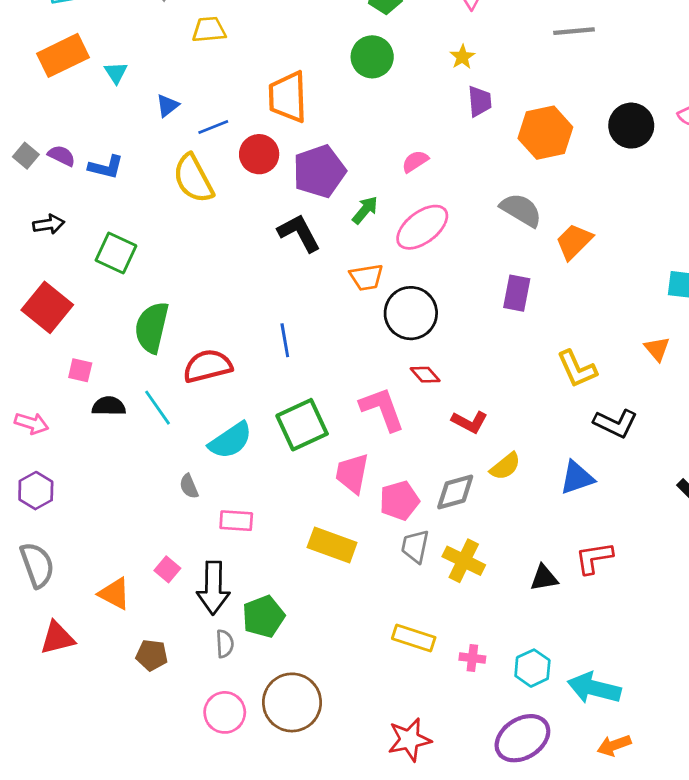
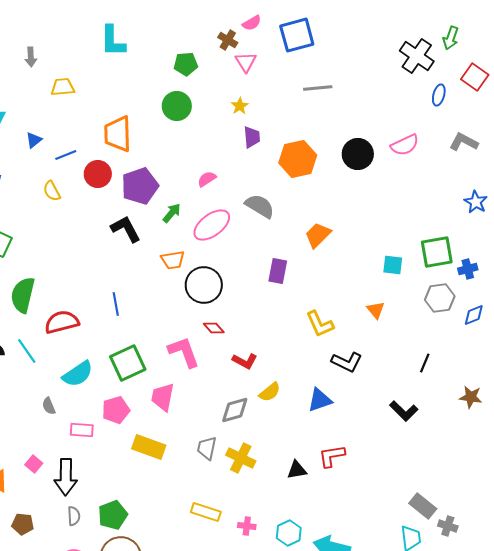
yellow semicircle: (193, 179) -> (52, 191), size x0.6
gray semicircle: (521, 210) -> (260, 206), moved
pink pentagon: (399, 501) -> (116, 410), moved
green pentagon: (263, 617) -> (113, 515), moved

